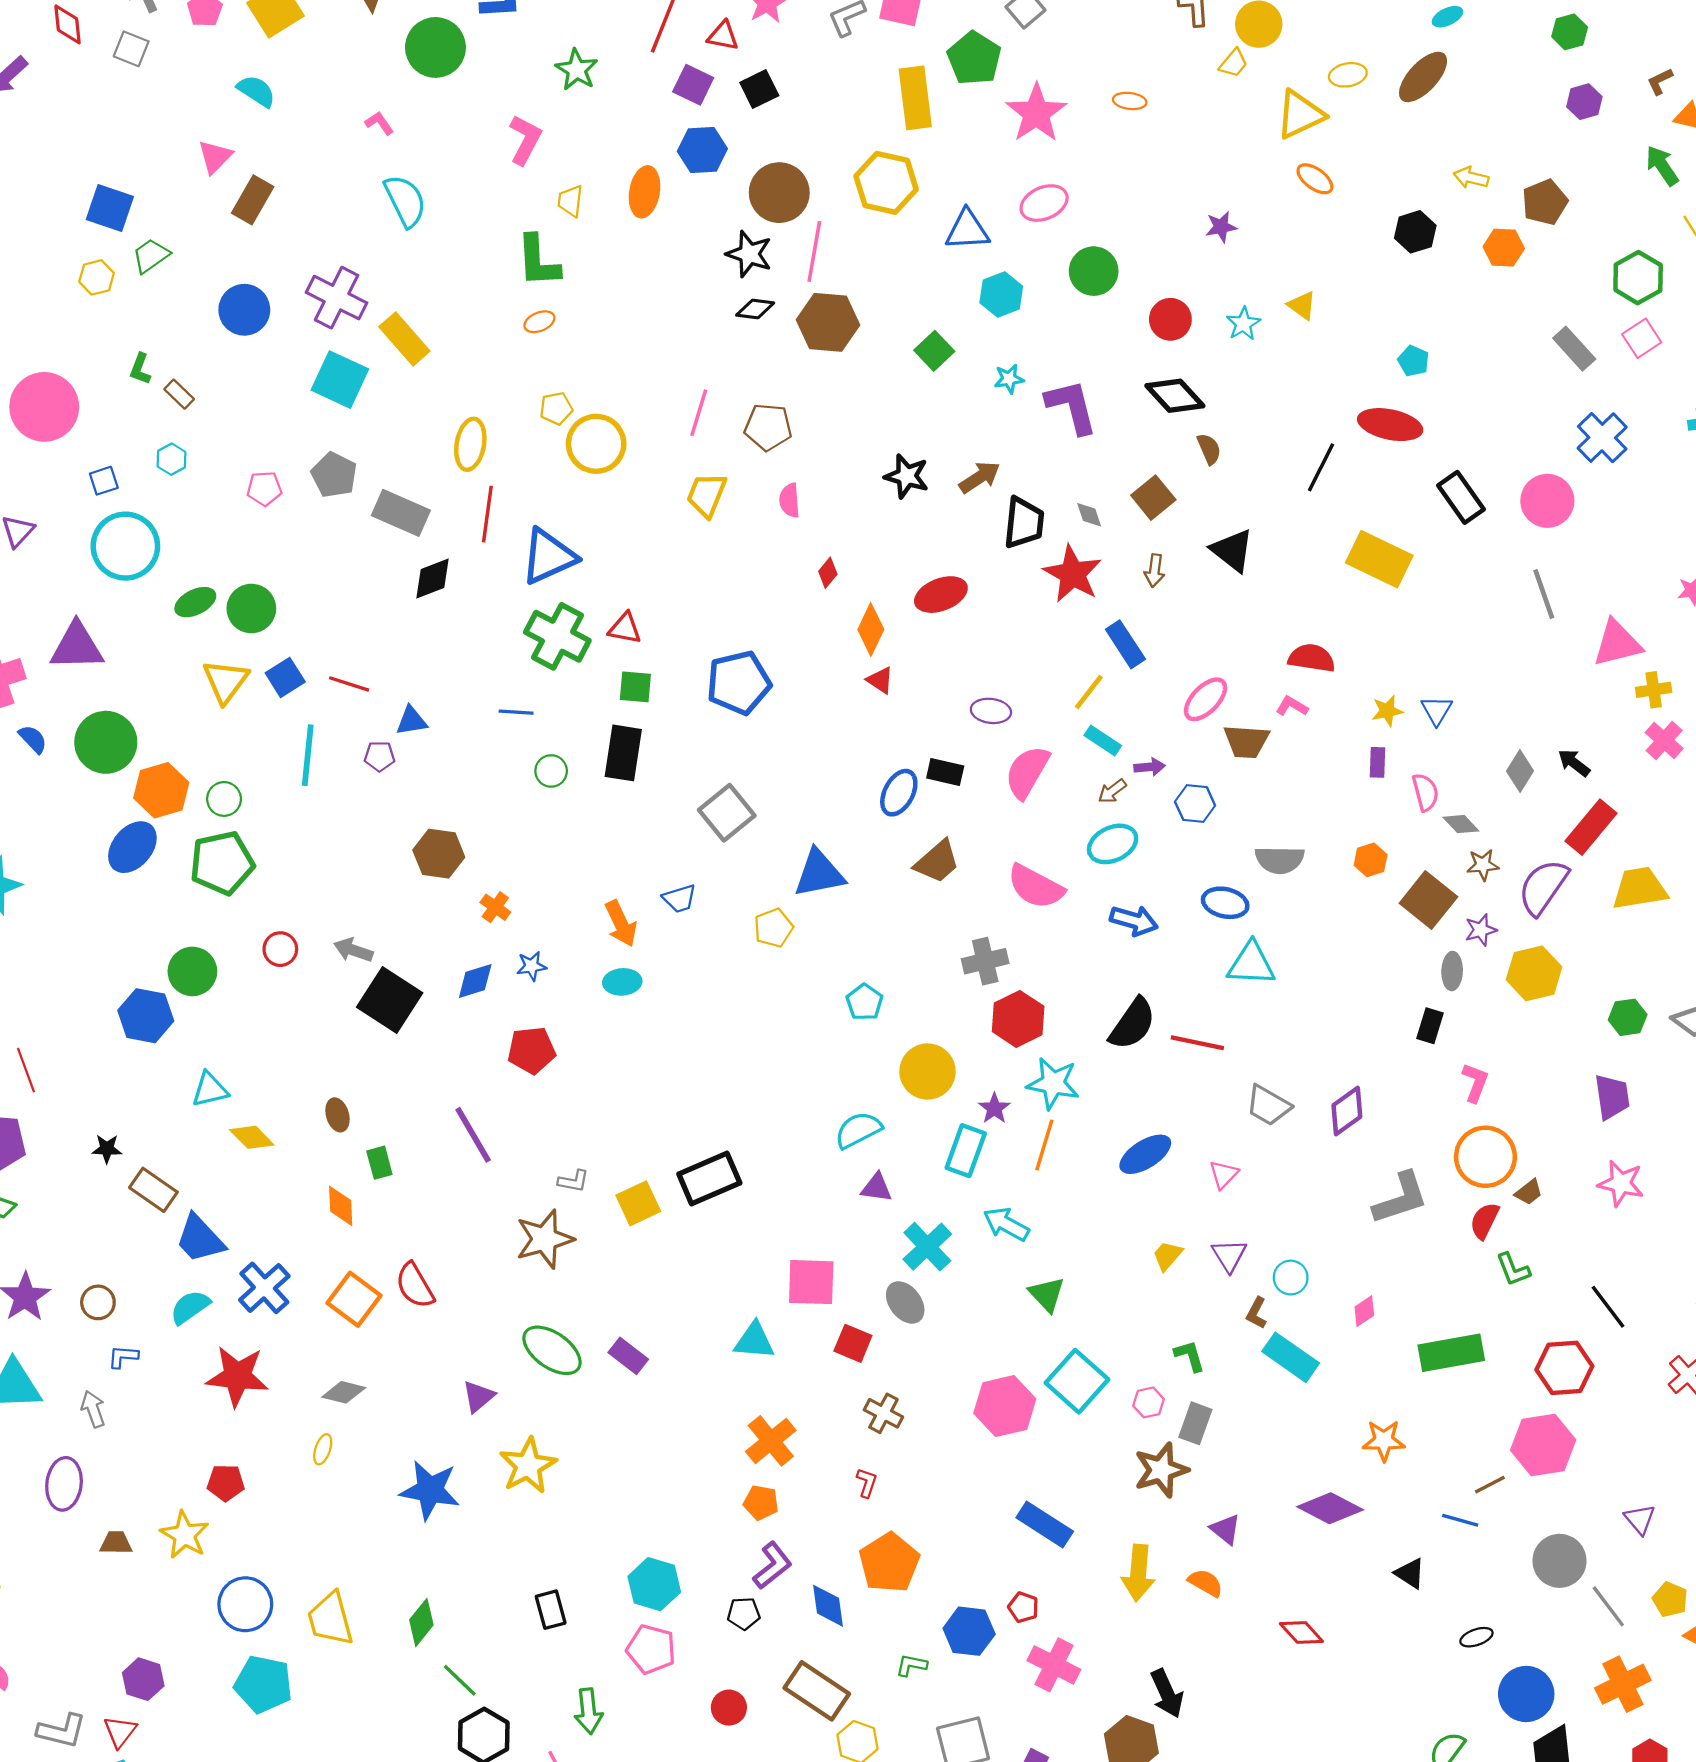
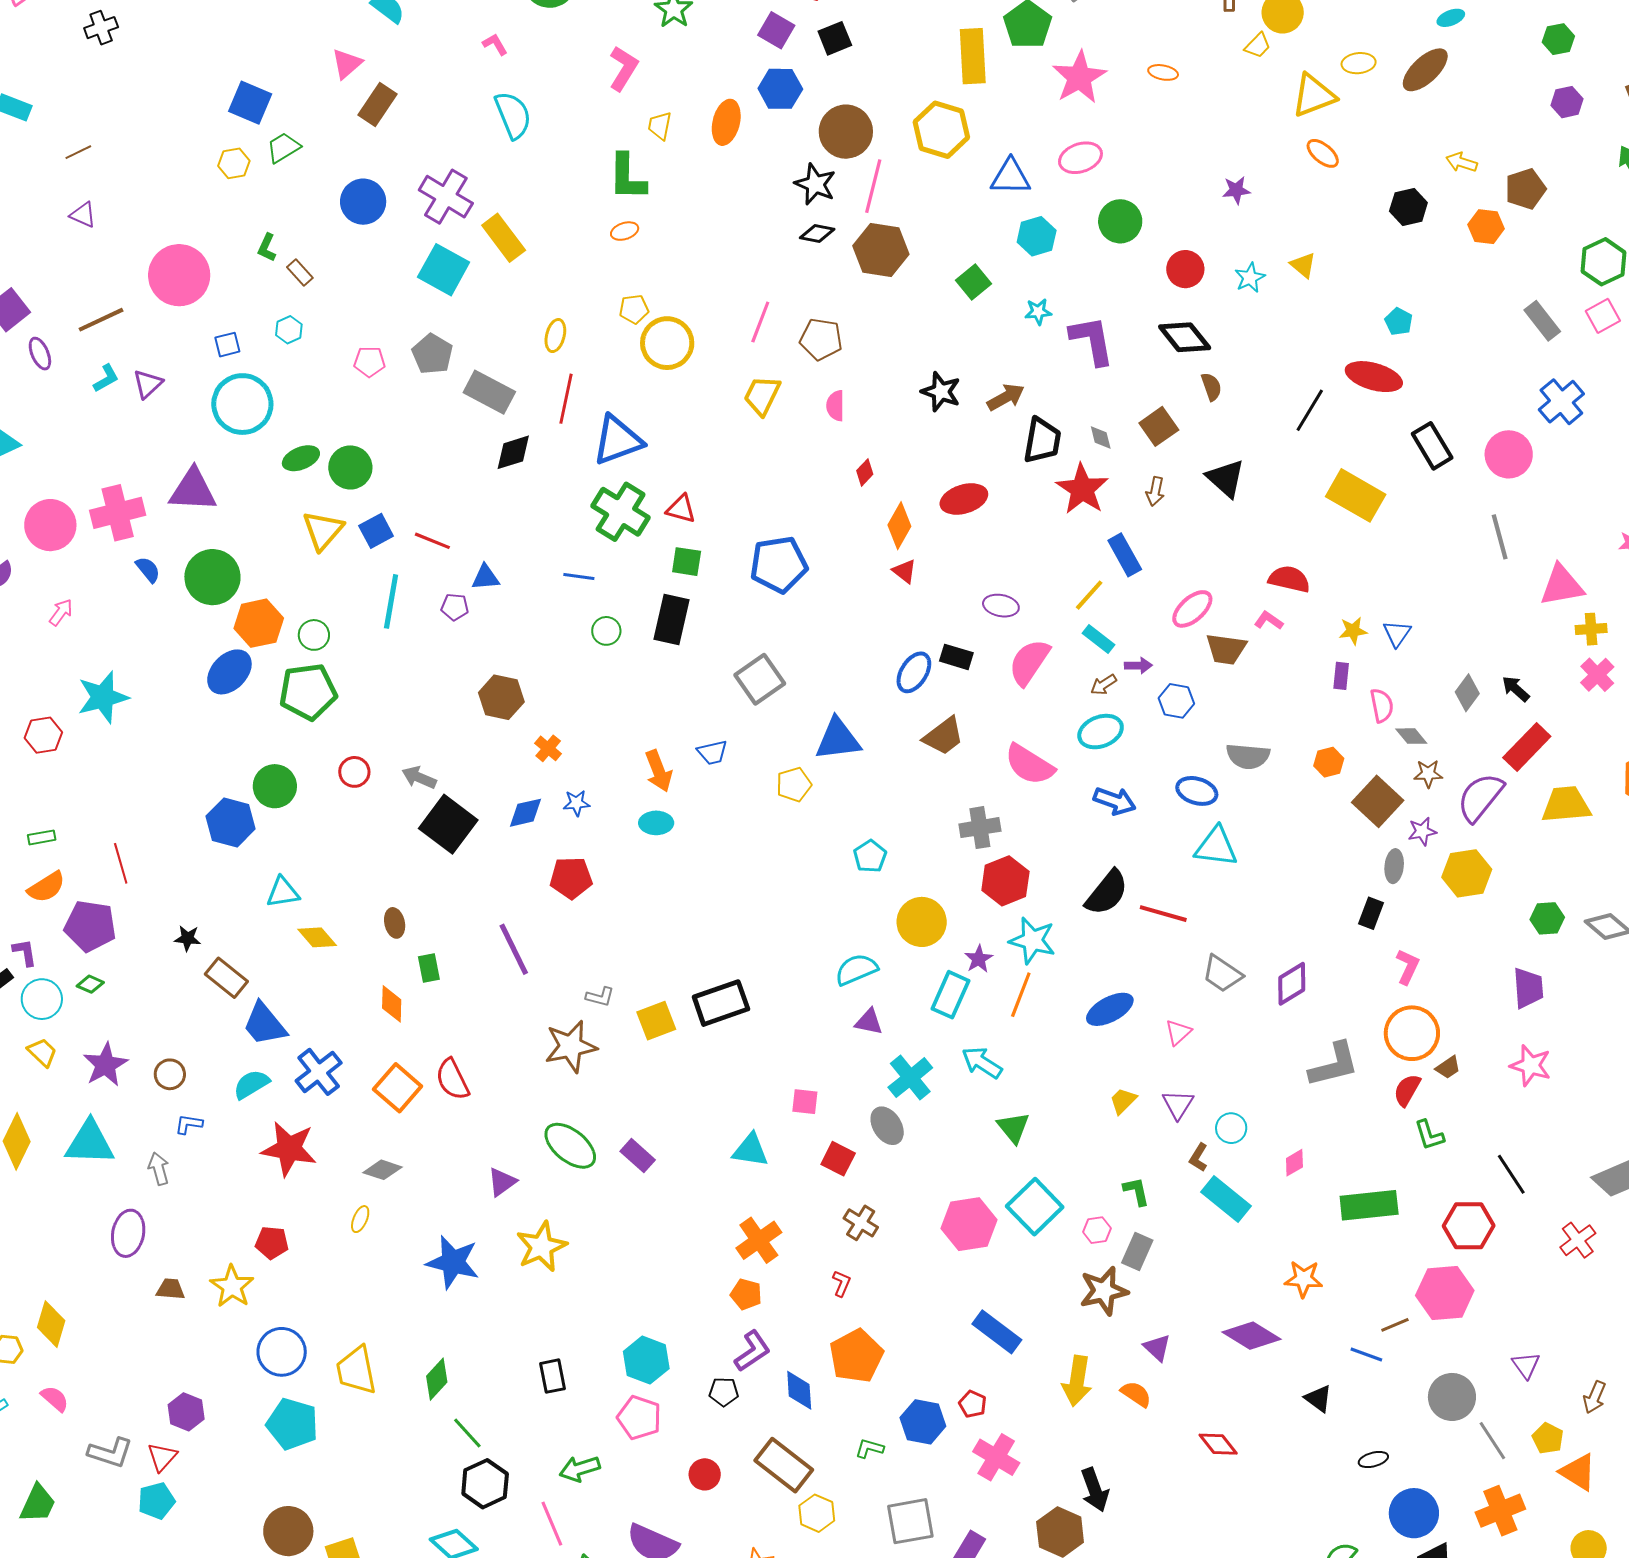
yellow ellipse: (470, 444) -> (555, 336), size x0.7
pink square: (811, 1282) -> (805, 1102), size x0.6
green arrow: (589, 1711) -> (580, 1469), turned 75

